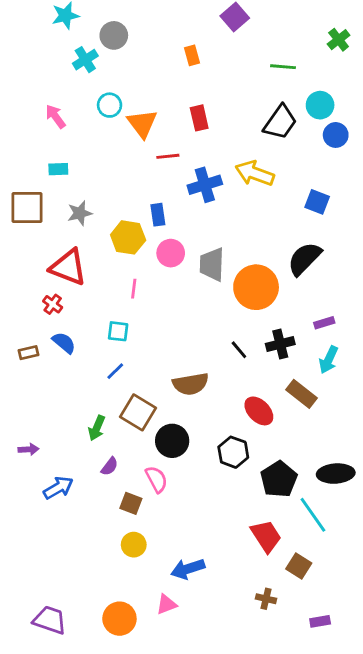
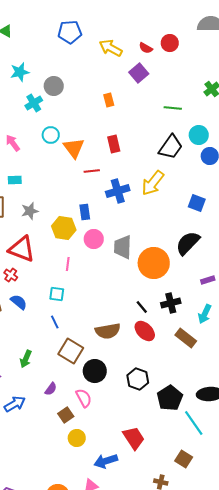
yellow arrow: (255, 173) -> (153, 183), turned -72
purple rectangle: (324, 323) -> (208, 280), moved
blue line: (115, 371) -> (55, 322), turned -72
red ellipse: (259, 411) -> (145, 331), moved
green arrow: (97, 428) -> (26, 359), moved
brown square: (131, 503) -> (66, 415), turned 35
red trapezoid: (266, 536) -> (134, 438), moved
yellow circle: (134, 545) -> (77, 438), moved

